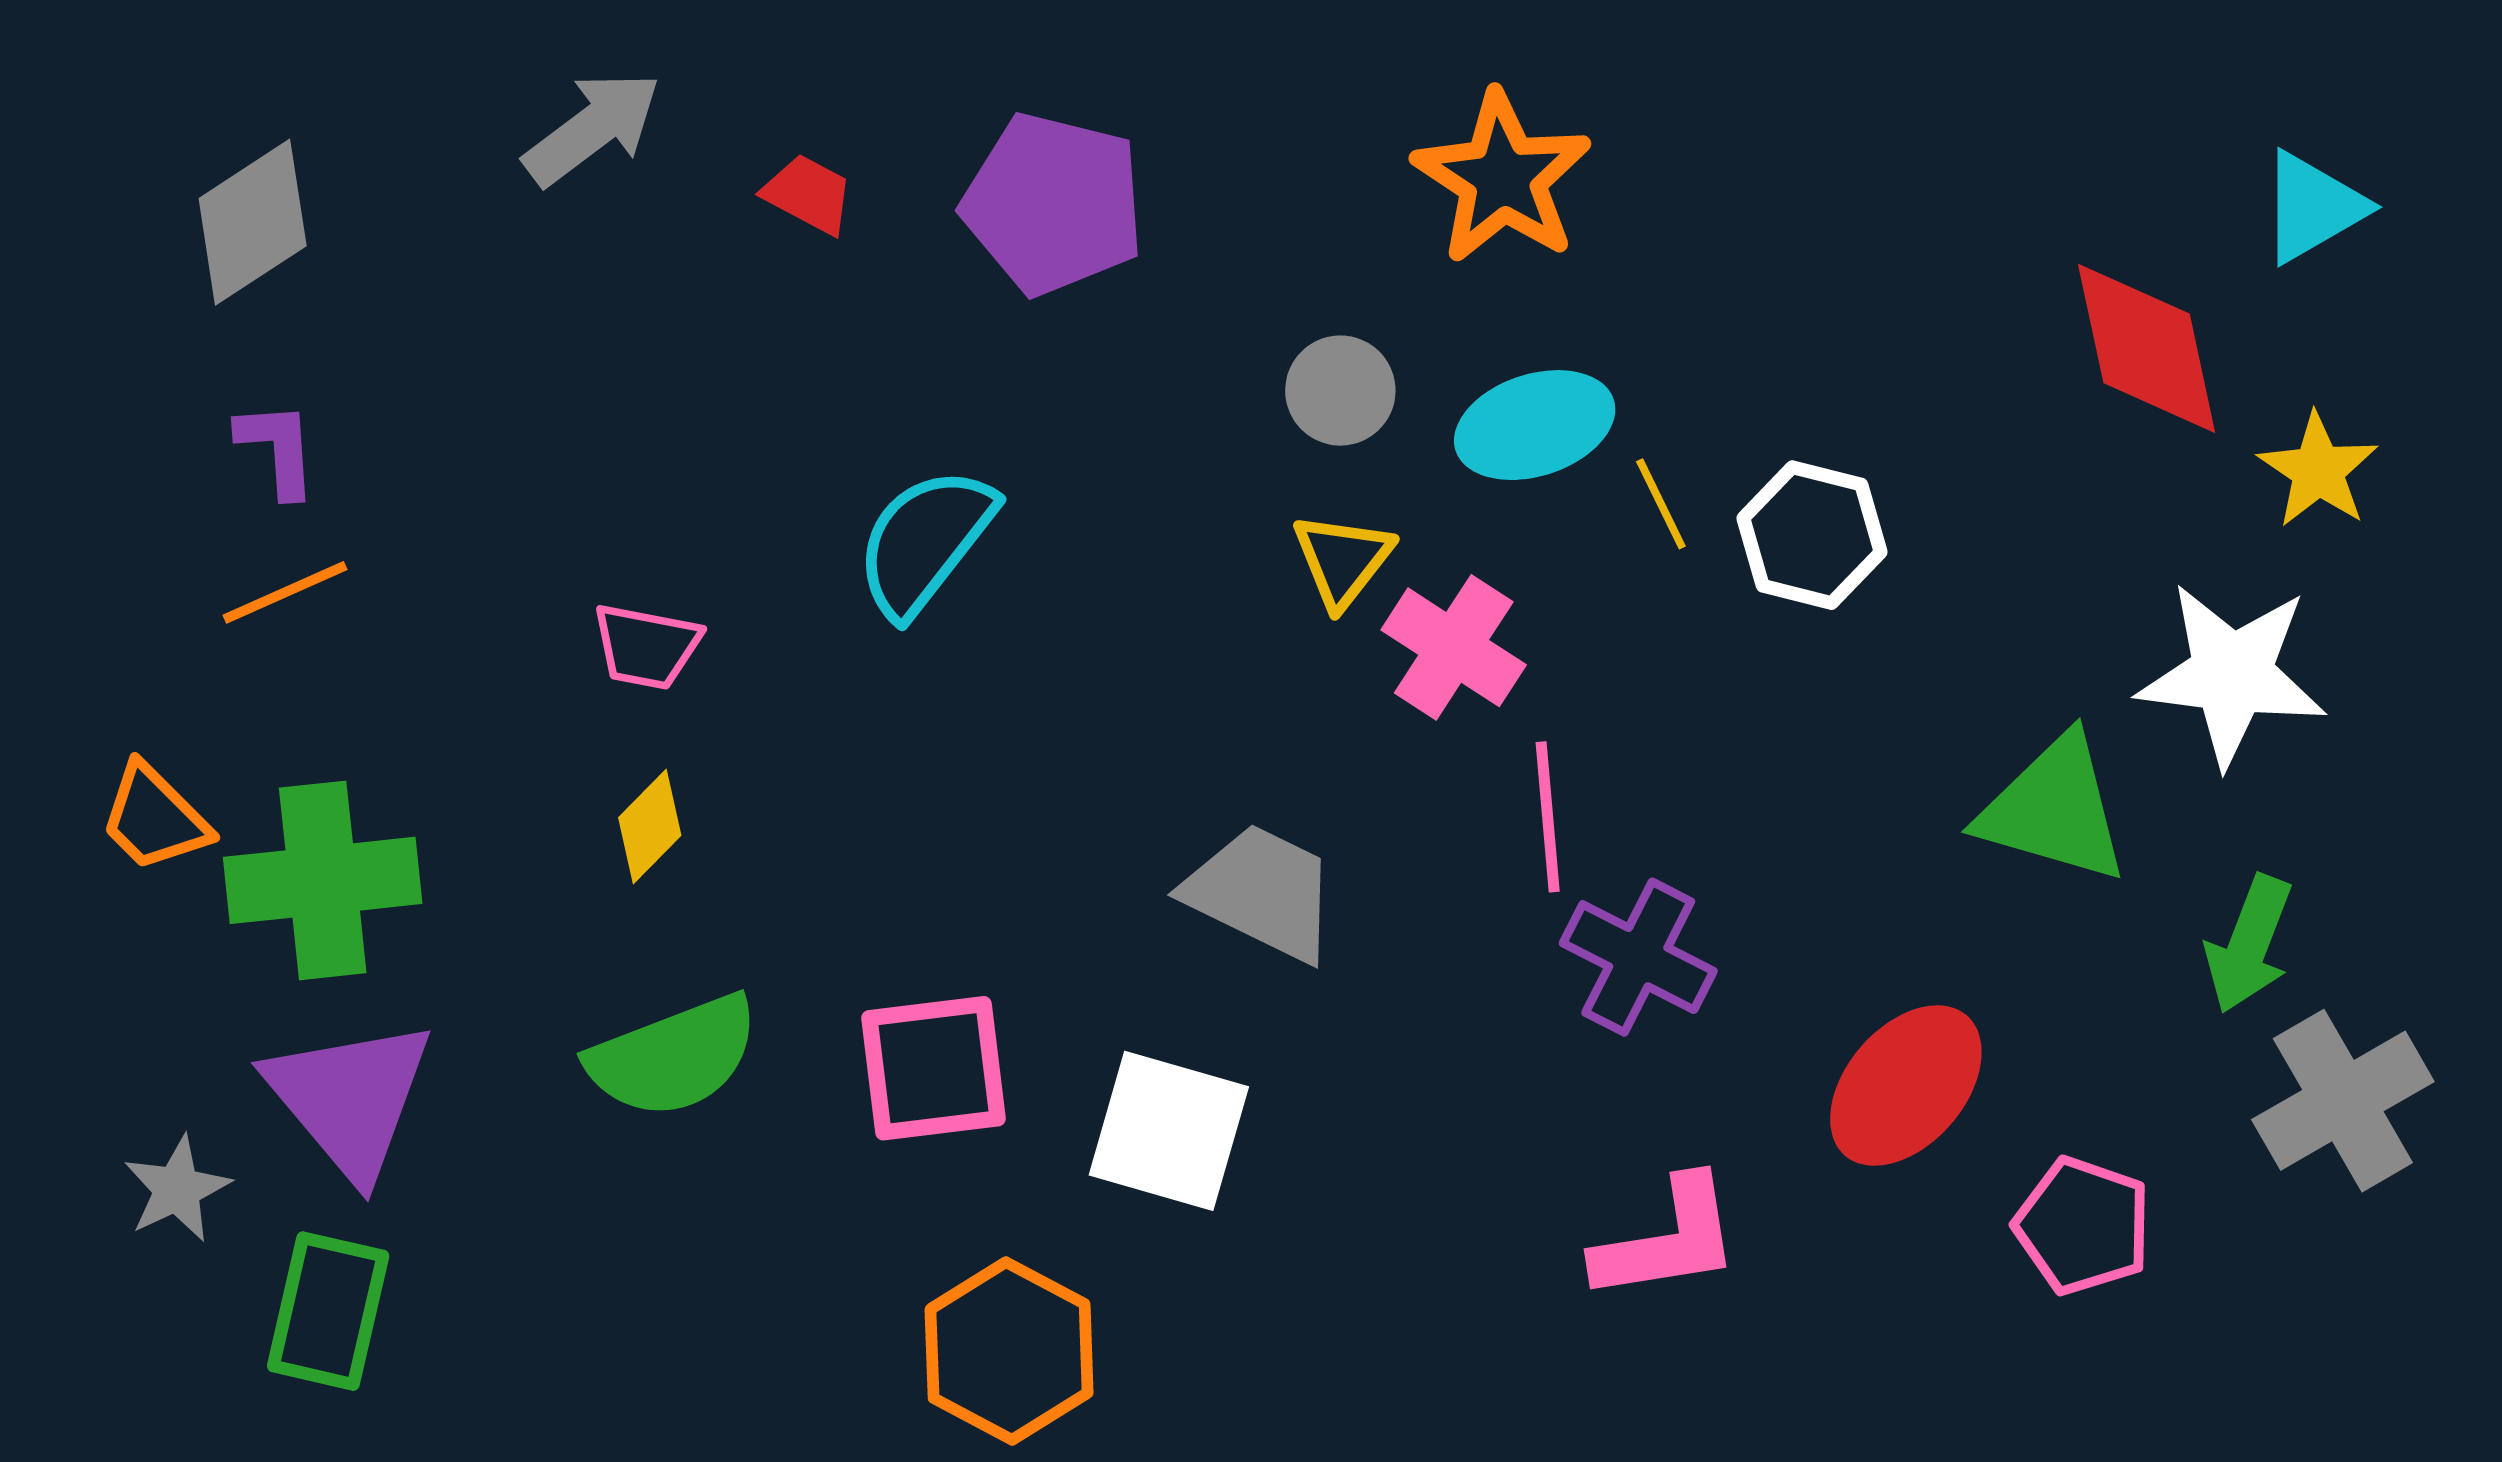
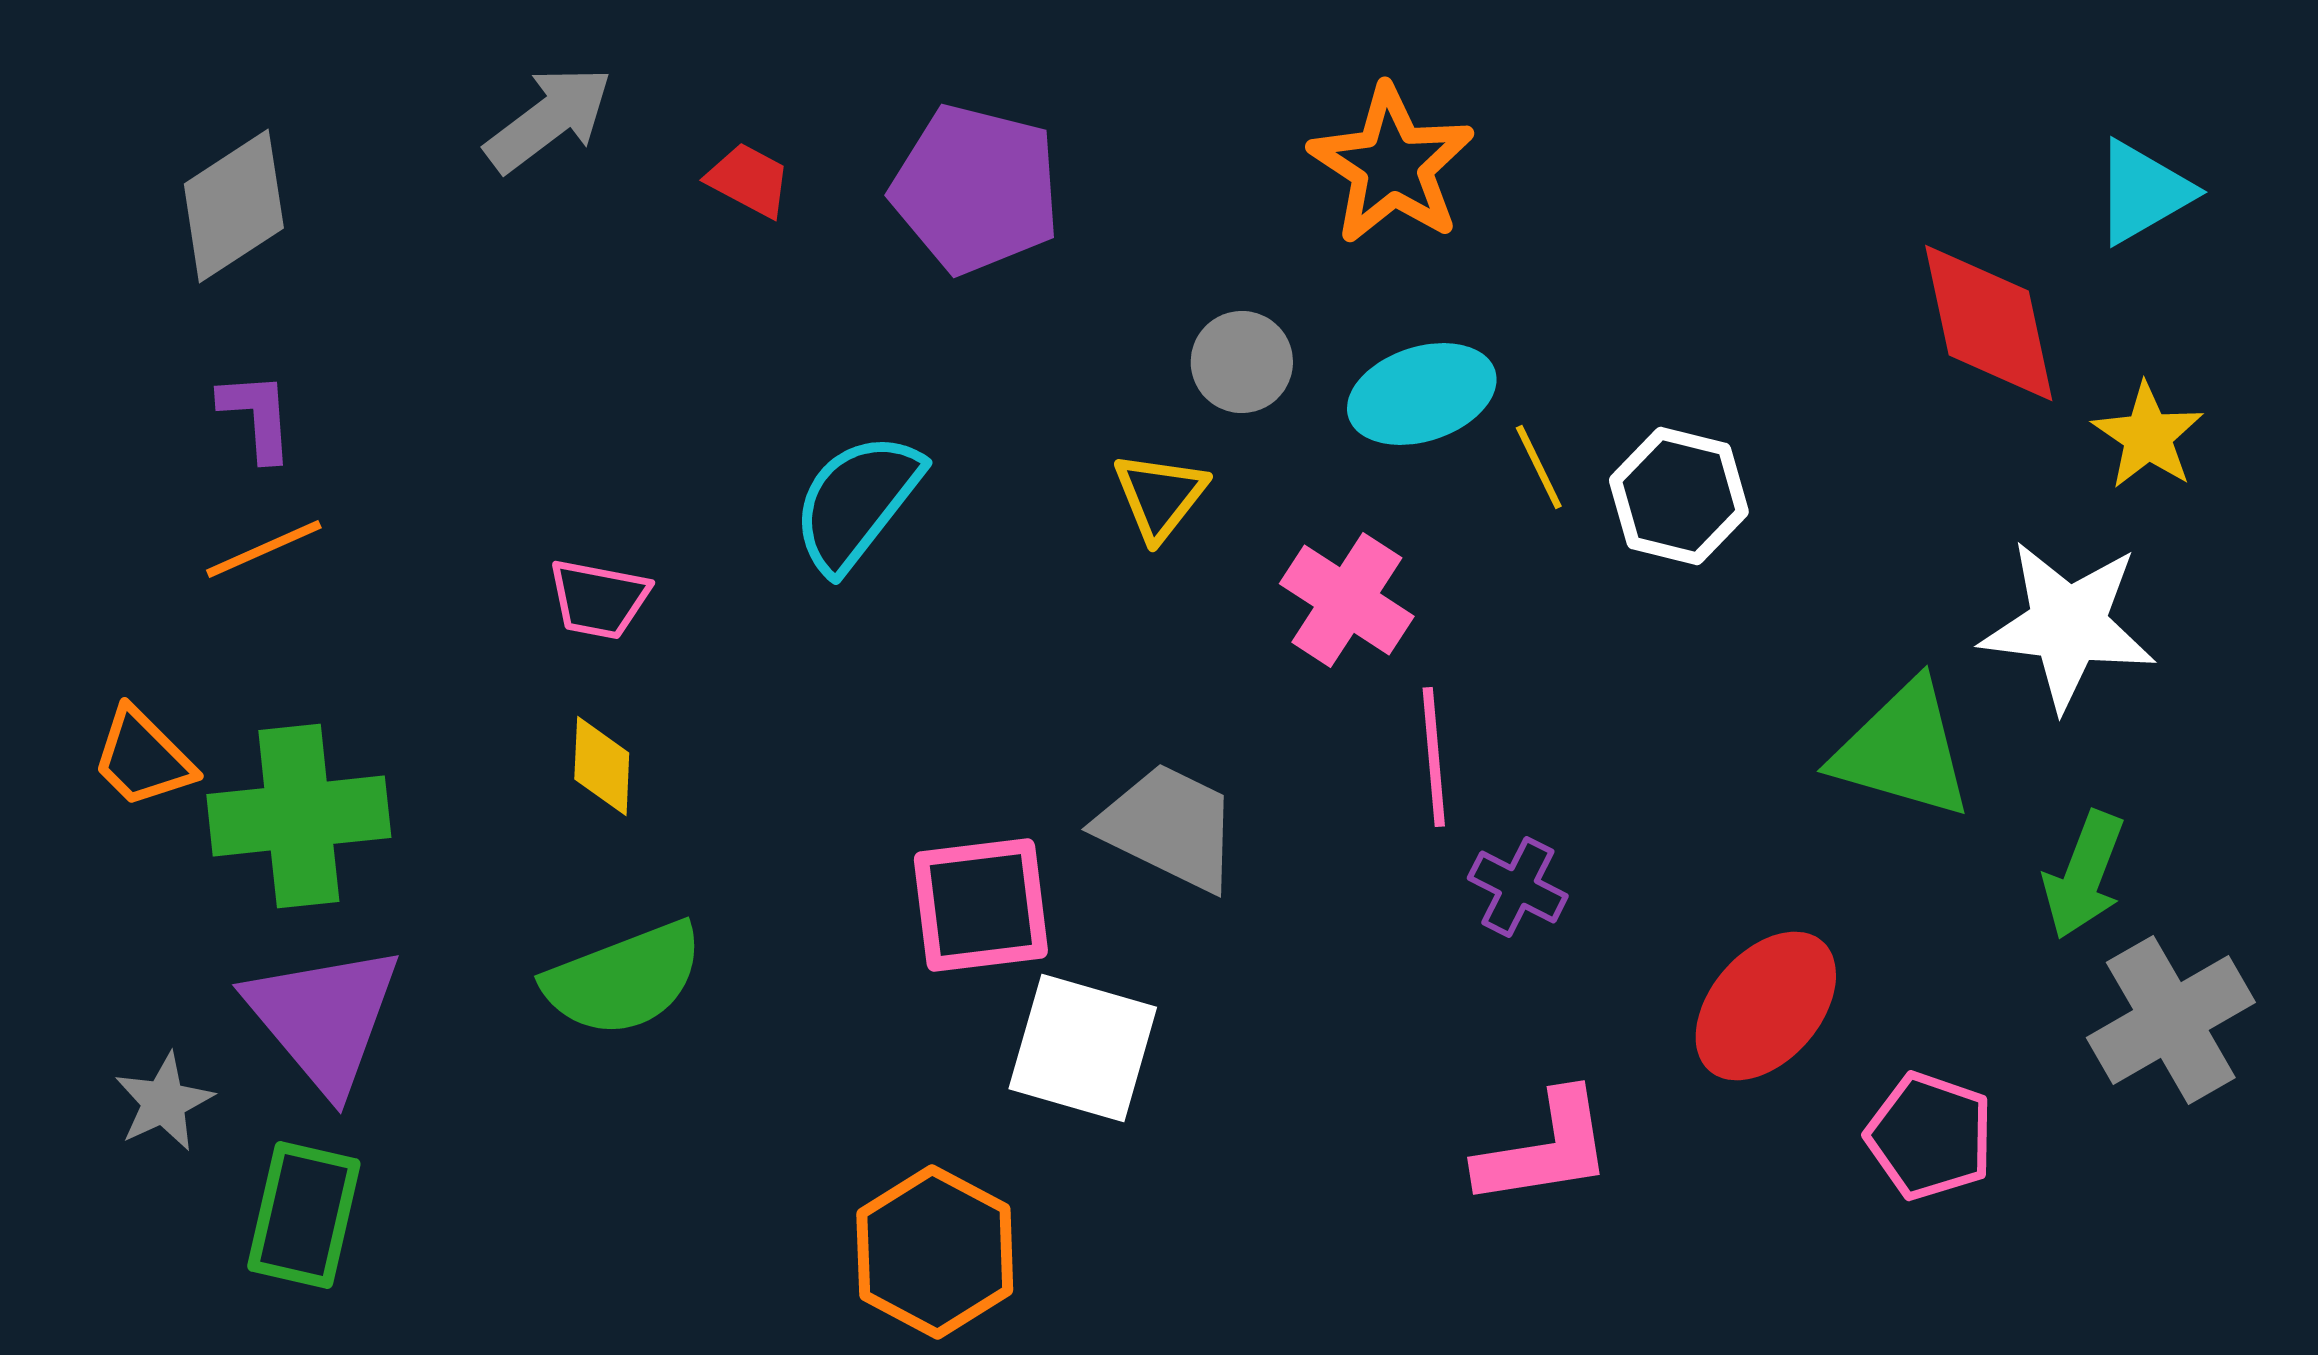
yellow triangle: (1343, 560) -> (1160, 496), moved
yellow diamond: (650, 827) -> (602, 766), turned -42
purple cross: (1638, 957) -> (1518, 887), size x0.7
pink square: (934, 1068) -> (981, 905), moved

